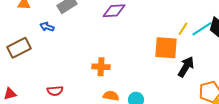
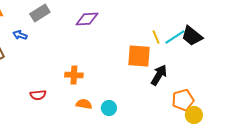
yellow line: (183, 29) -> (156, 37), turned -56
red semicircle: (55, 91) -> (38, 95), moved

